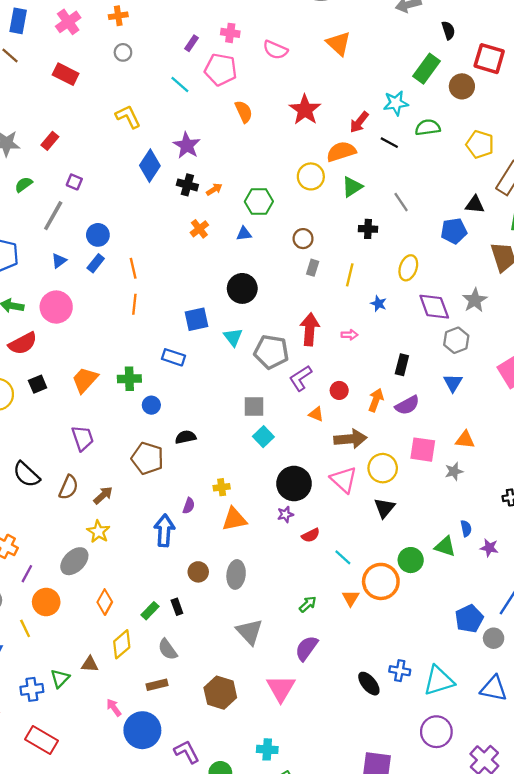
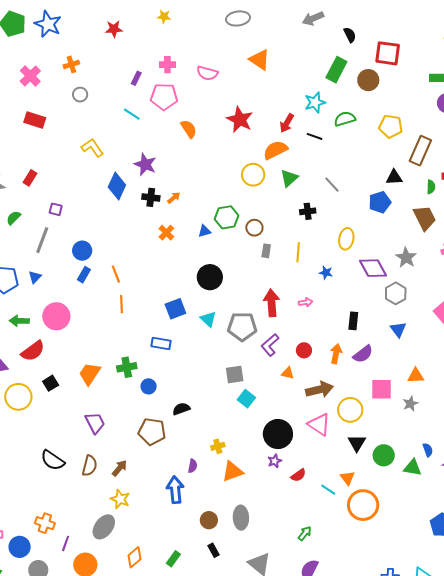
green hexagon: (259, 201) -> (227, 217), moved
blue triangle: (59, 261) -> (35, 277), moved
green circle: (411, 560) -> (384, 455), moved
orange triangle: (351, 598) -> (347, 478), moved
orange diamond: (105, 602) -> (134, 557), turned 30
black rectangle: (177, 607) -> (214, 550), moved

